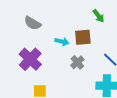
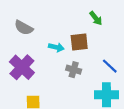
gray cross: (77, 62) -> (74, 70), turned -32

